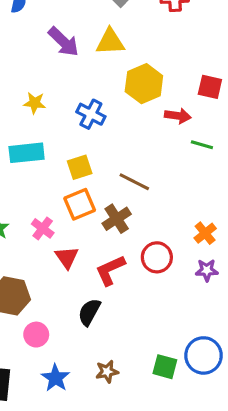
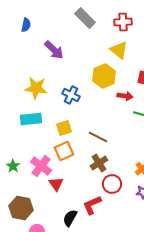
yellow triangle: (110, 42) -> (119, 50), moved, turned 42
yellow star: (35, 103) -> (36, 88), size x1.6
brown cross: (117, 219) -> (99, 163), moved
pink cross: (43, 228) -> (41, 166), size x1.5
red L-shape: (110, 270) -> (92, 205), moved

